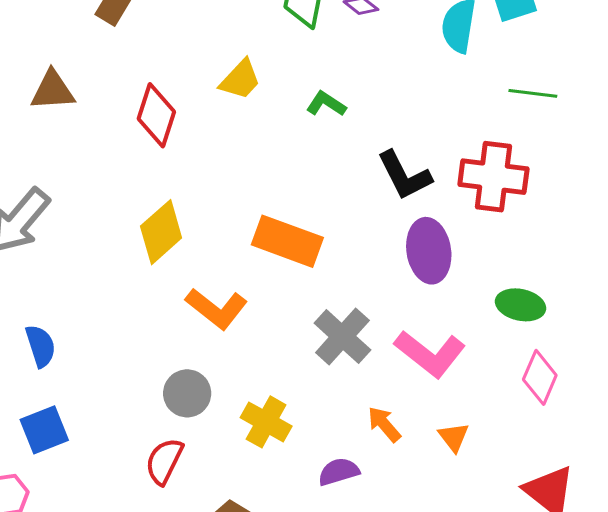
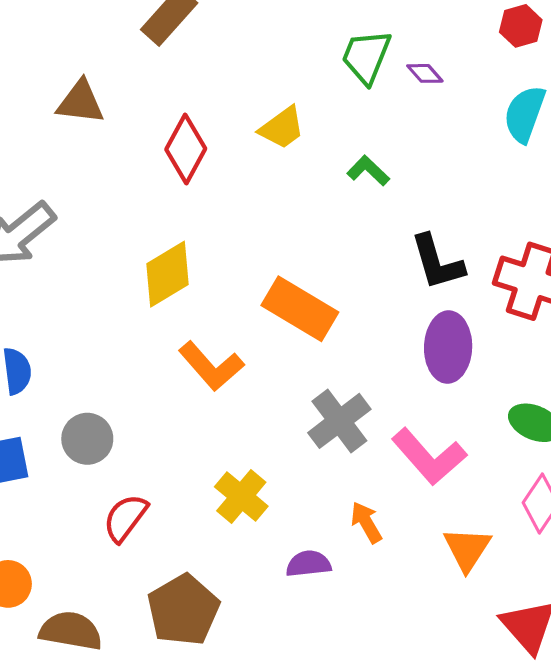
gray circle: (187, 393) -> (87, 439), moved
orange triangle: (454, 437) -> (467, 549), moved, size x1.4

